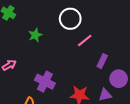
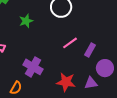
pink line: (85, 41) -> (70, 43), moved

